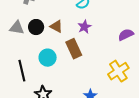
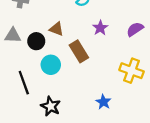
black circle: (36, 27) -> (36, 41), moved
purple star: (84, 27) -> (100, 28), moved
yellow cross: (118, 71) -> (132, 71), turned -30

